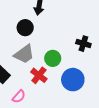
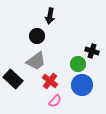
green circle: (53, 58) -> (78, 64), moved
pink semicircle: (19, 97) -> (55, 101), moved

